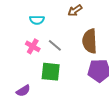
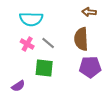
brown arrow: (75, 10) -> (89, 12), moved, turned 40
cyan semicircle: (37, 20) -> (31, 19), size x1.6

